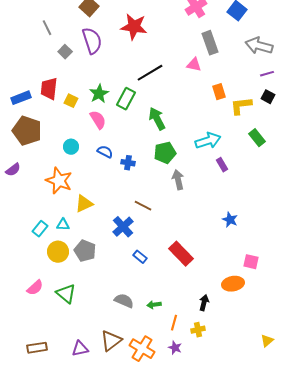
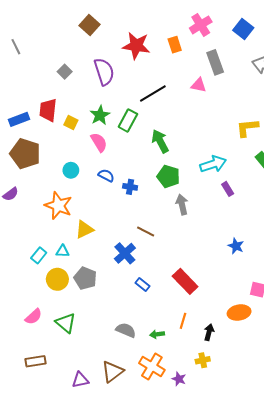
gray line: (47, 28) -> (16, 47), moved
purple semicircle: (92, 41) -> (104, 72), moved
orange rectangle: (219, 92) -> (175, 45), moved
green pentagon: (165, 153) -> (168, 176), turned 30
orange line: (174, 323) -> (183, 321), moved
brown rectangle: (37, 348) -> (36, 361), moved
orange cross: (142, 349) -> (152, 366), moved

